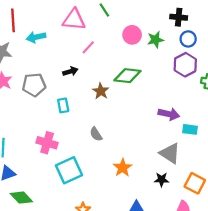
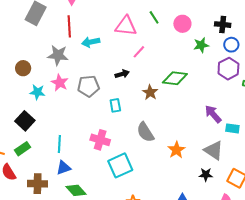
pink circle: (132, 35) -> (182, 24), moved
purple arrow: (169, 114) -> (213, 114), turned -144
gray semicircle: (96, 134) -> (145, 132), size x1.5
orange star: (123, 168) -> (176, 150), moved

